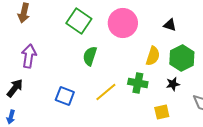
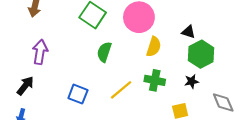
black triangle: (170, 25) -> (188, 32), moved
yellow semicircle: (153, 56) -> (154, 47), moved

